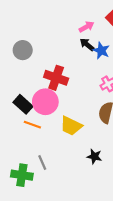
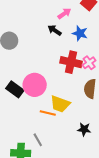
black arrow: (87, 44) -> (55, 30), moved
red cross: (56, 78) -> (71, 62), moved
orange line: (32, 125) -> (48, 113), moved

